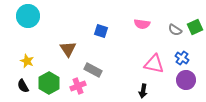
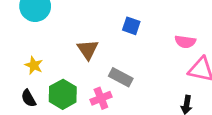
pink semicircle: (142, 24) -> (185, 42), moved

